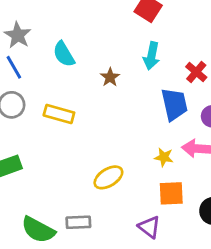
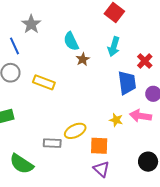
gray star: (18, 35) -> (31, 24), moved
cyan semicircle: (64, 54) -> (71, 41), moved
orange square: (171, 193) -> (99, 146), moved
gray rectangle: (78, 222) -> (52, 143), moved

